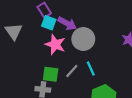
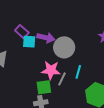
pink star: (55, 44) -> (51, 70), moved
cyan line: (91, 68) -> (78, 72), turned 56

